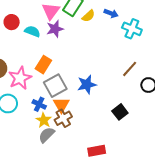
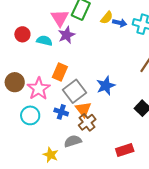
blue arrow: (111, 13) -> (120, 23), moved
yellow semicircle: (88, 16) -> (107, 18), moved
yellow star: (44, 120) -> (51, 155), moved
gray semicircle: (47, 135) -> (73, 141), turned 36

